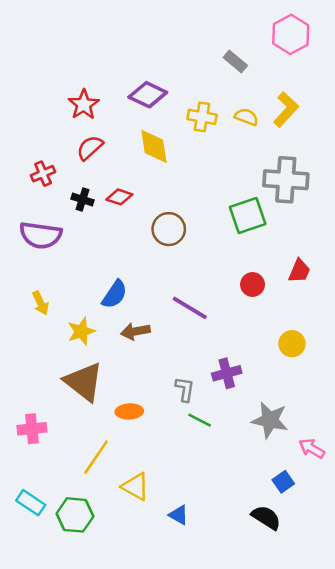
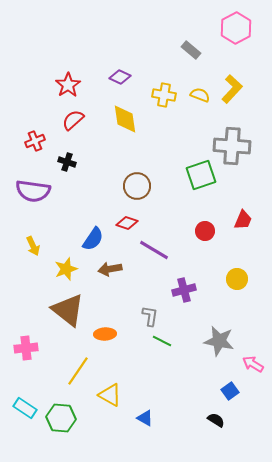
purple diamond: (148, 95) -> (120, 77), size x0.7
red diamond: (119, 197) -> (127, 223), moved
purple cross: (227, 373) -> (184, 290), moved
black semicircle: (266, 517) -> (216, 420), size x0.7

